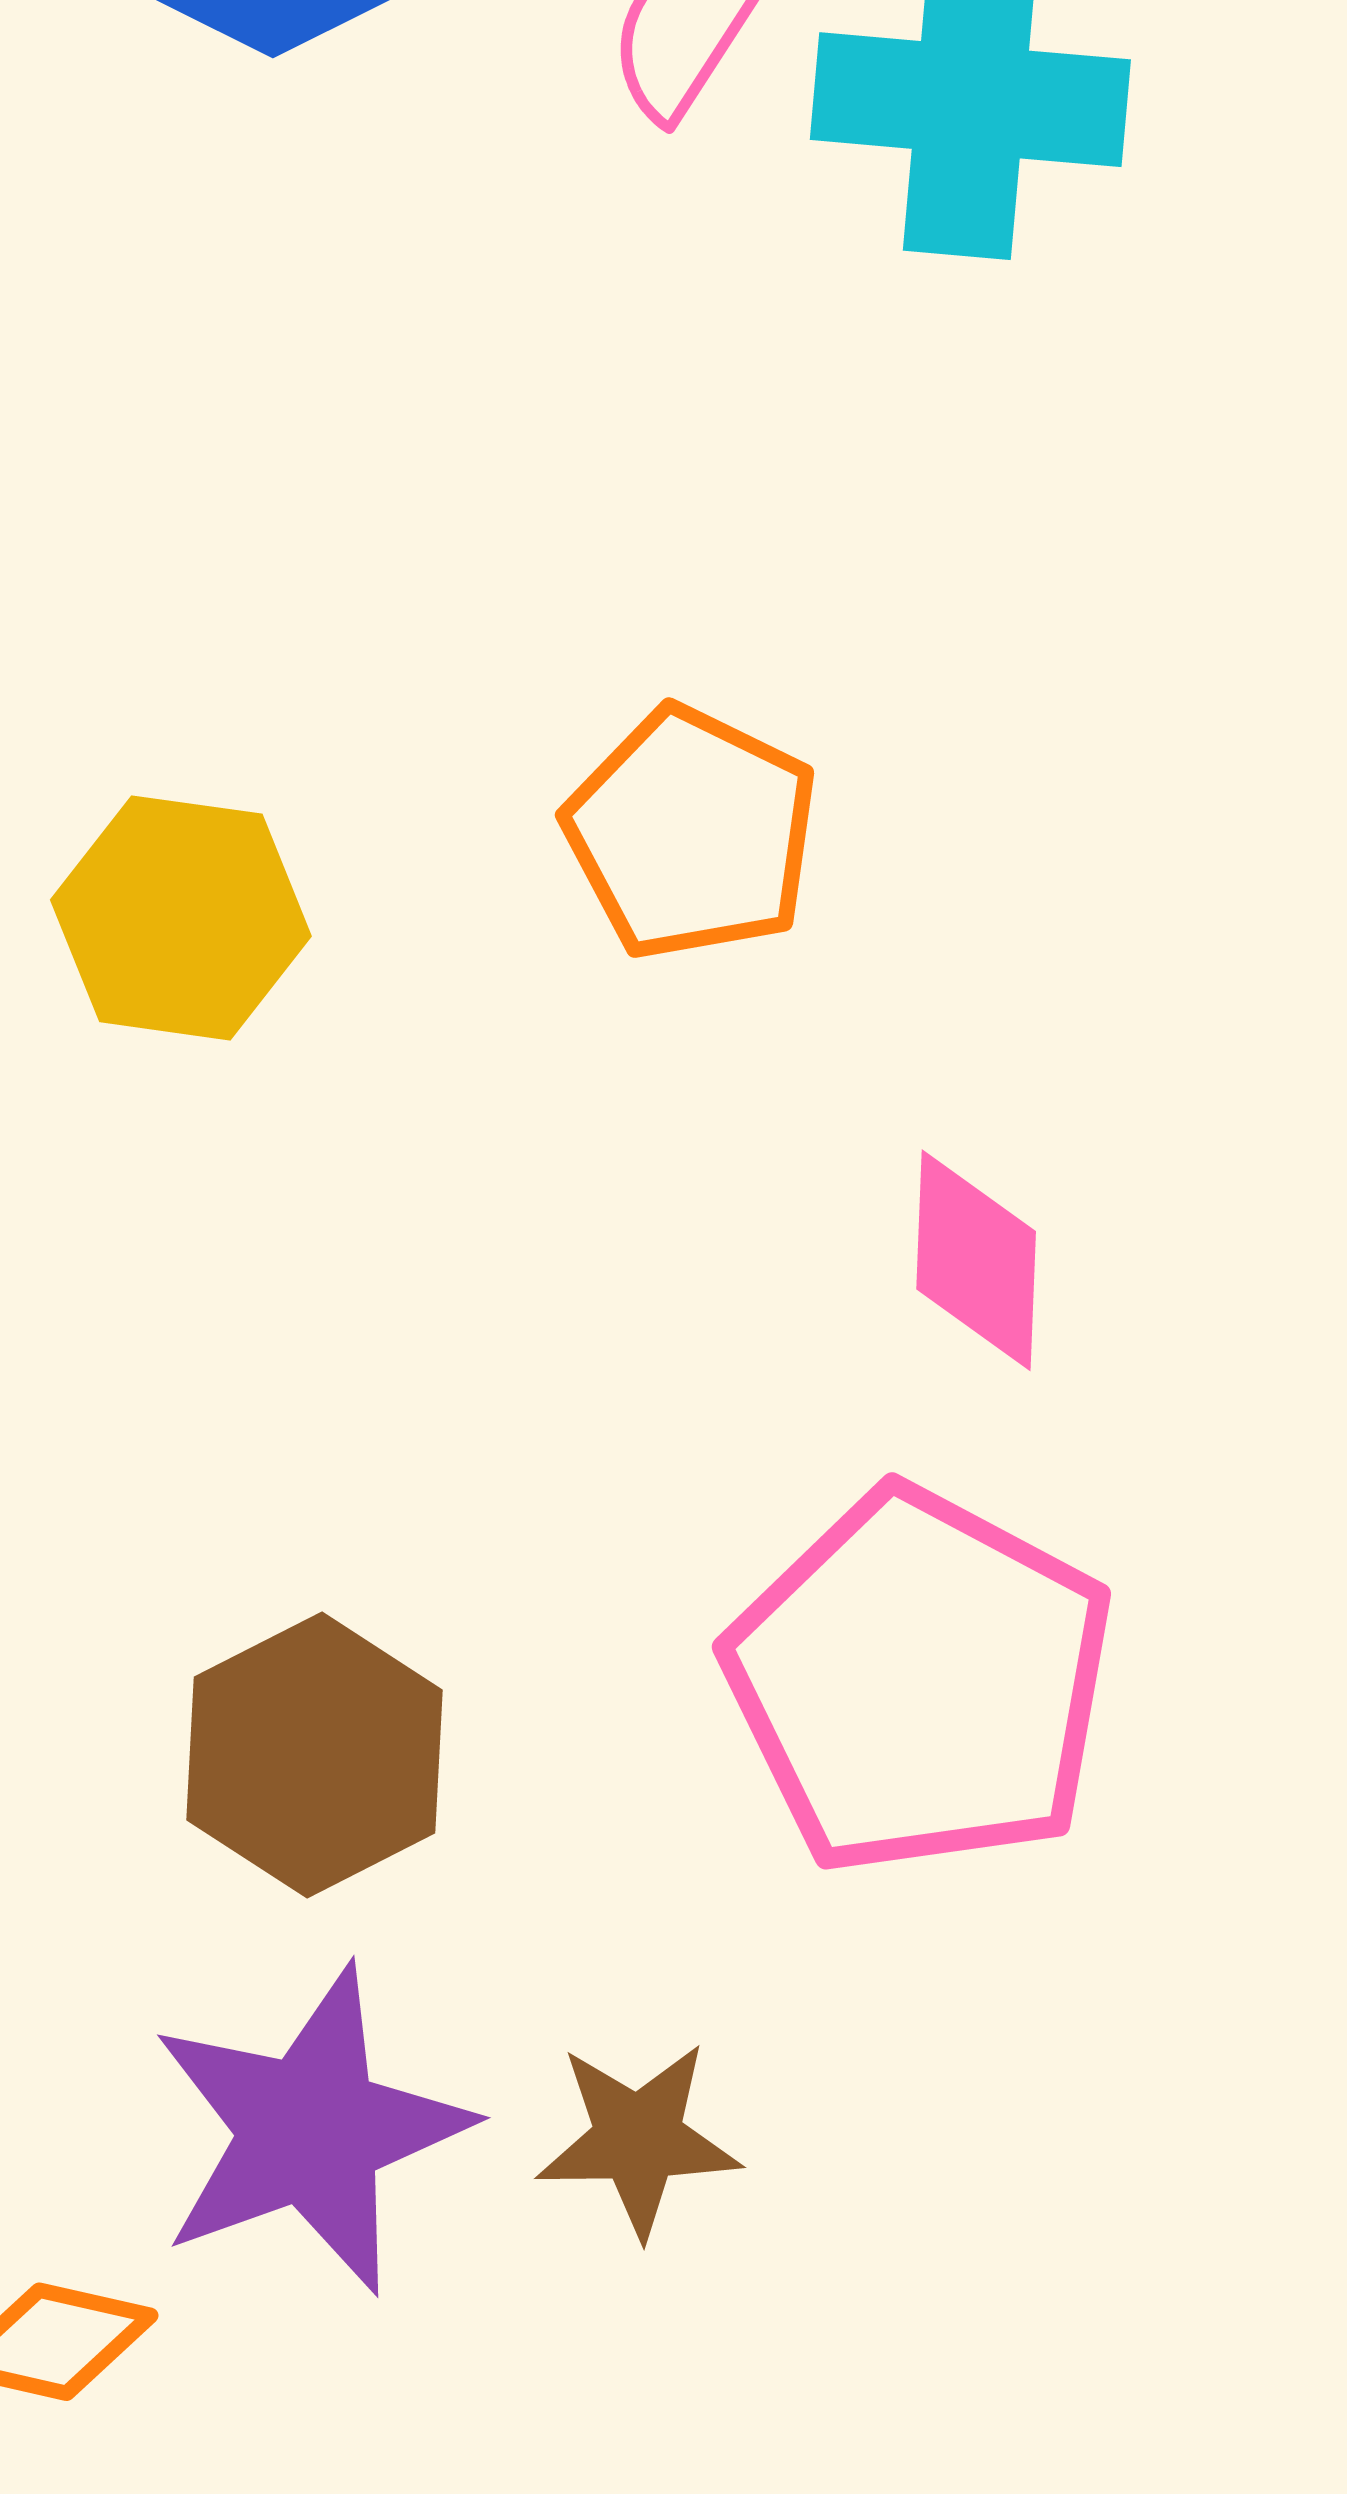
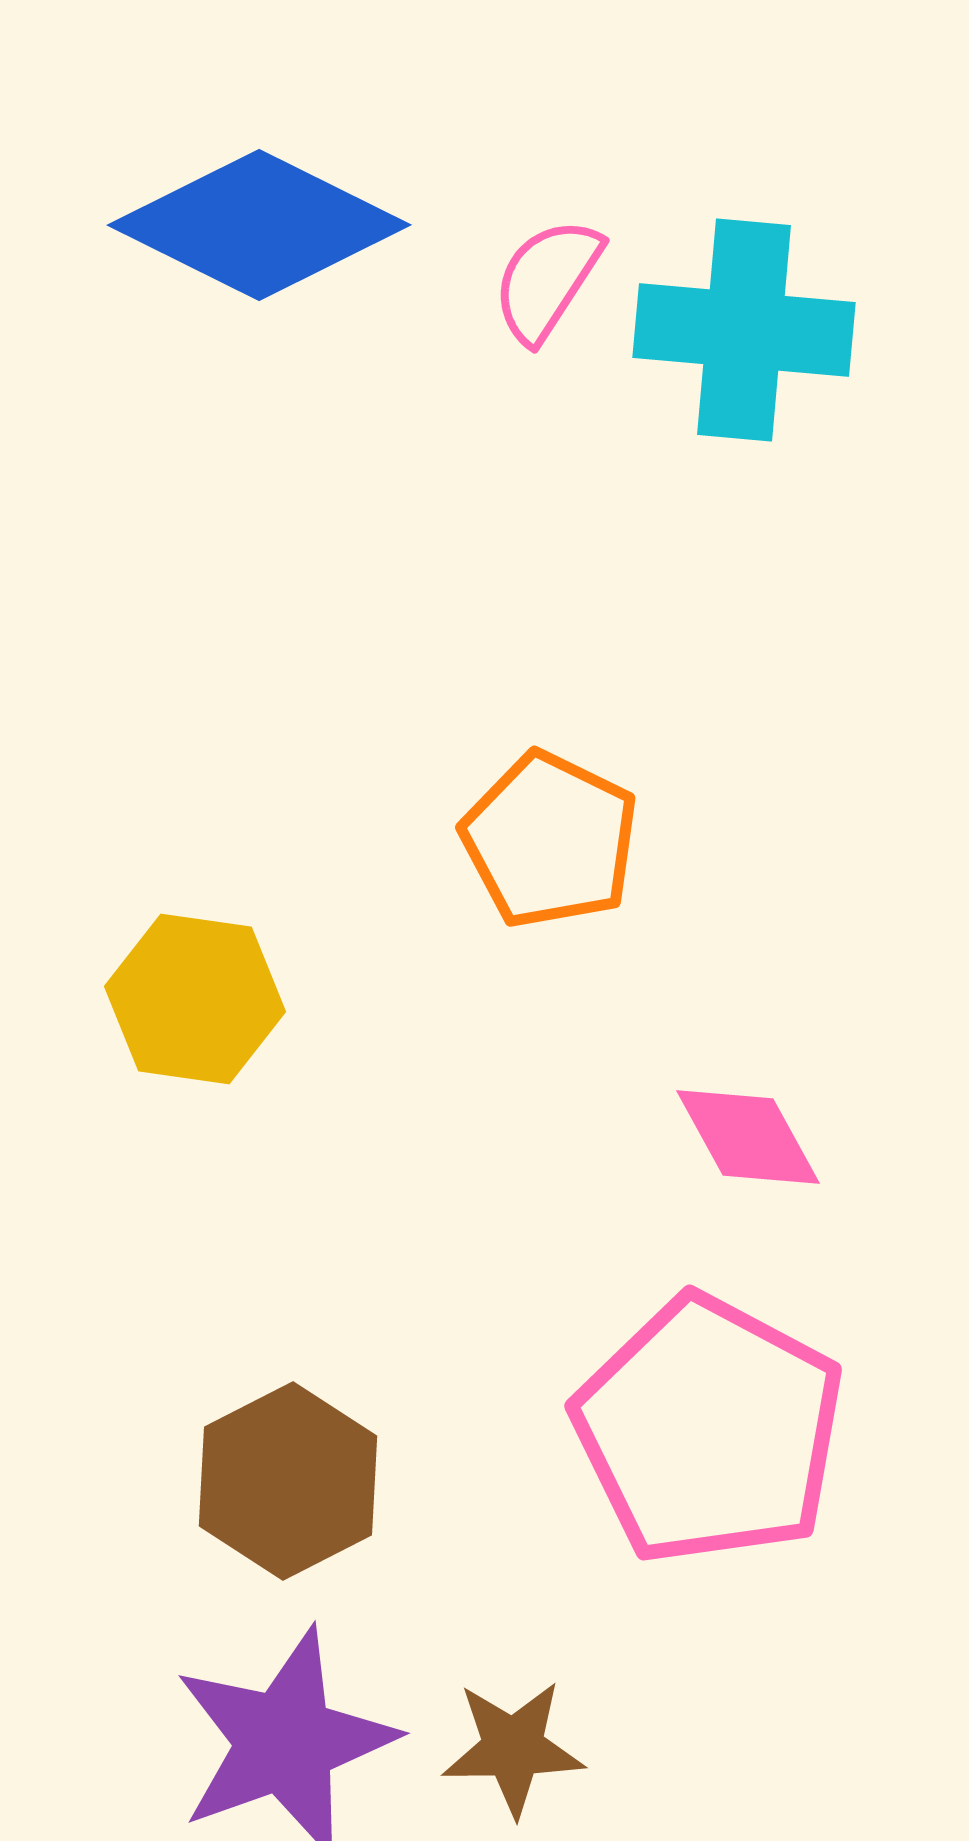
yellow hexagon: (181, 918) -> (195, 999), moved
pink diamond: (976, 1260) -> (748, 1137), turned -31

